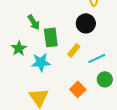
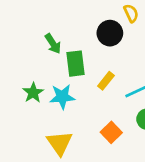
black circle: (86, 23) -> (110, 33), moved
green star: (19, 48) -> (33, 93), moved

